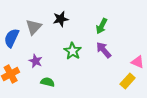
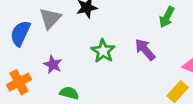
green arrow: (102, 26) -> (167, 17), moved

